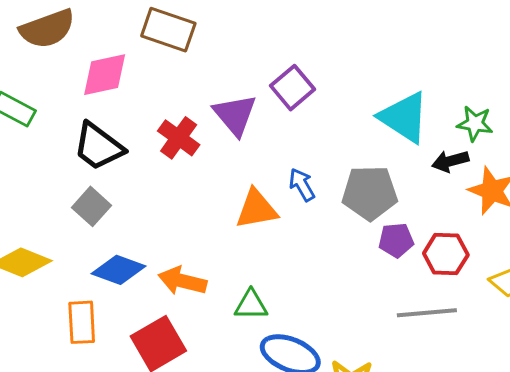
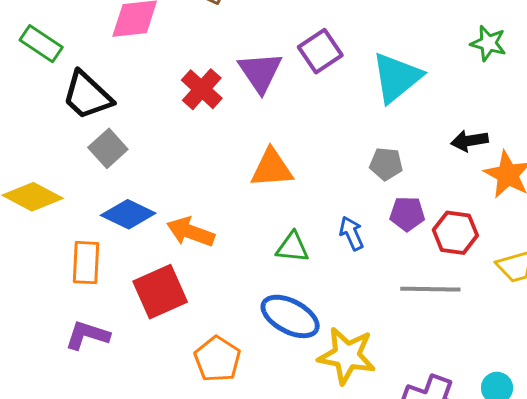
cyan triangle: (404, 117) -> (397, 78), moved, turned 42
green star: (475, 123) -> (488, 43), moved
black trapezoid: (98, 147) -> (87, 95), moved
blue arrow: (302, 185) -> (352, 233), moved
gray pentagon: (370, 193) -> (386, 164), size x0.6
green triangle: (251, 305) -> (292, 247), moved

